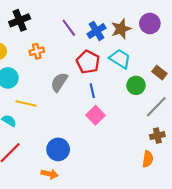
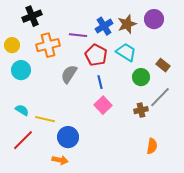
purple line: (69, 28) -> (78, 35), moved, turned -48
orange cross: (37, 51) -> (48, 45), size x1.6
yellow line: (26, 104) -> (45, 119), moved
brown cross: (157, 136) -> (141, 110), moved

